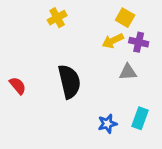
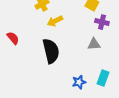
yellow arrow: (113, 41) -> (55, 21), moved
red semicircle: (18, 86) -> (13, 38), moved

